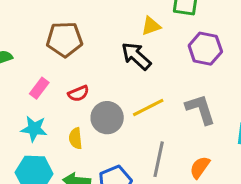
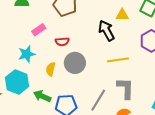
yellow line: (148, 107) -> (118, 60), moved
gray L-shape: (200, 109) -> (125, 88), moved
cyan star: (34, 129) -> (27, 54), turned 30

